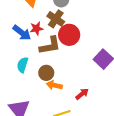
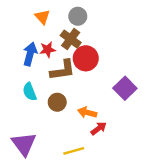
blue arrow: (22, 33) -> (30, 54), turned -114
cyan semicircle: (22, 65) -> (30, 92), turned -42
orange arrow: (54, 85) -> (87, 113), moved

